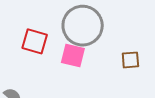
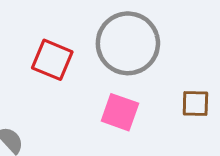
pink square: (73, 55) -> (120, 112), moved

